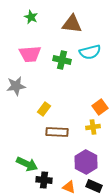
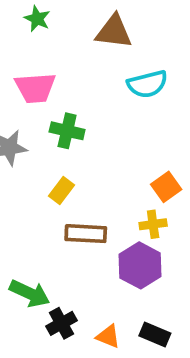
green cross: (62, 60) -> (67, 131), moved
purple hexagon: (86, 162) -> (140, 265), moved
black cross: (44, 180) -> (61, 323), turned -35

